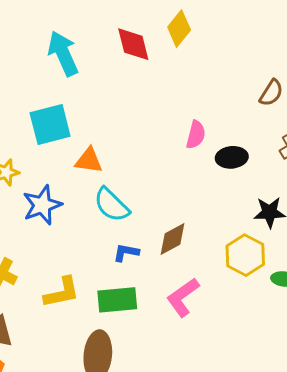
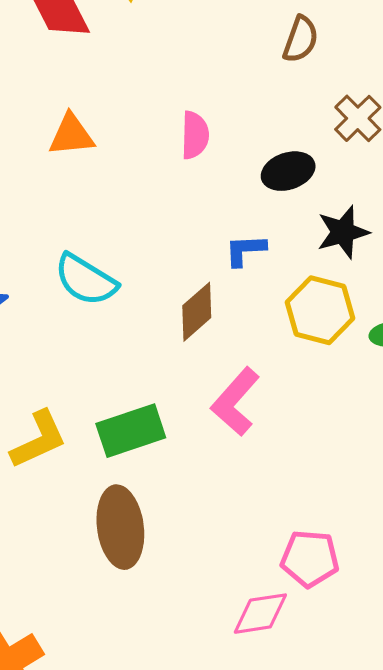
black ellipse: (232, 157) -> (288, 171), moved
orange triangle: (89, 160) -> (71, 135), moved
blue L-shape: (126, 252) -> (245, 250), moved

